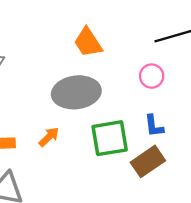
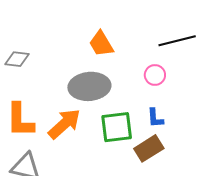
orange arrow: (49, 137) -> (64, 124), size x1.8

